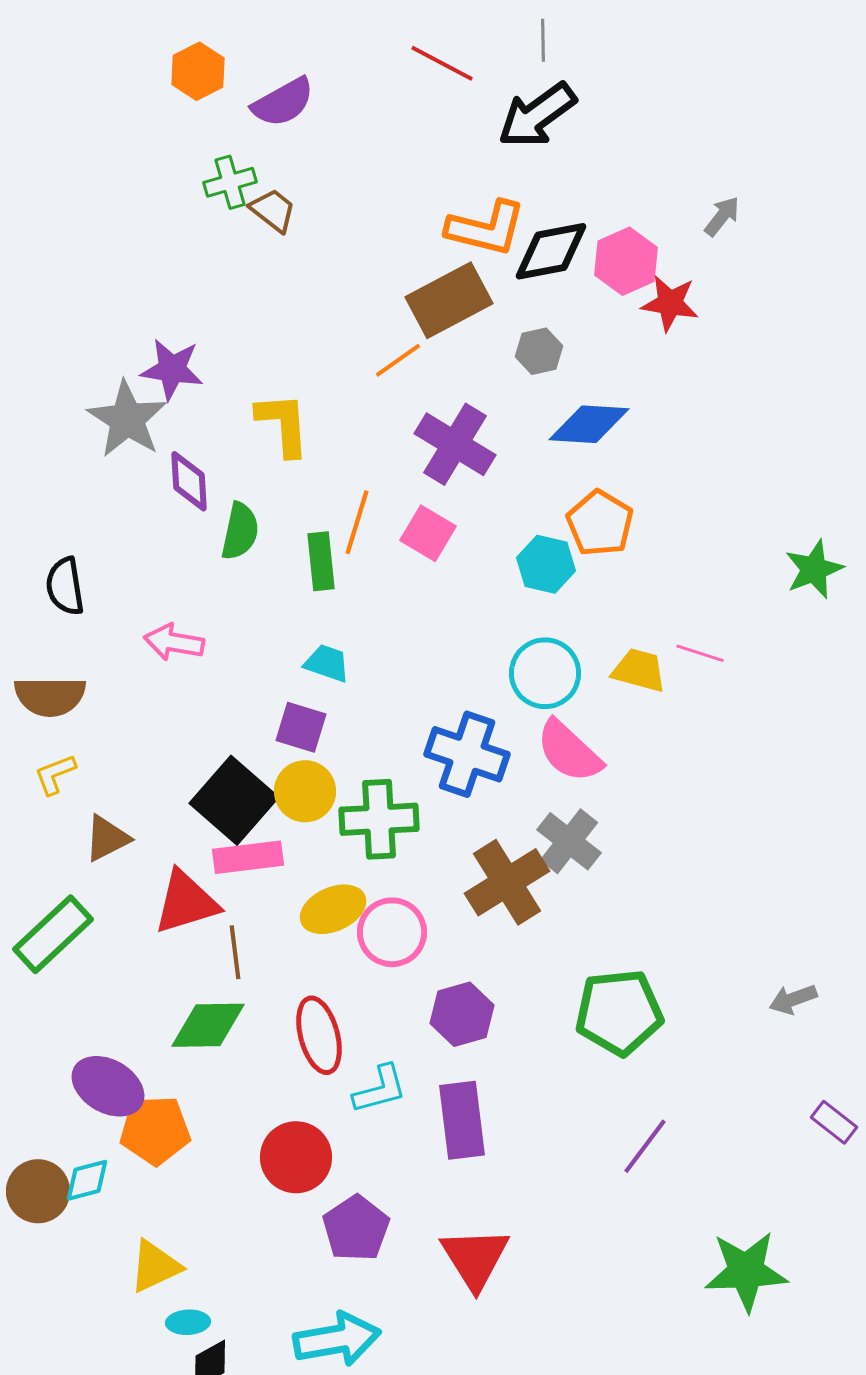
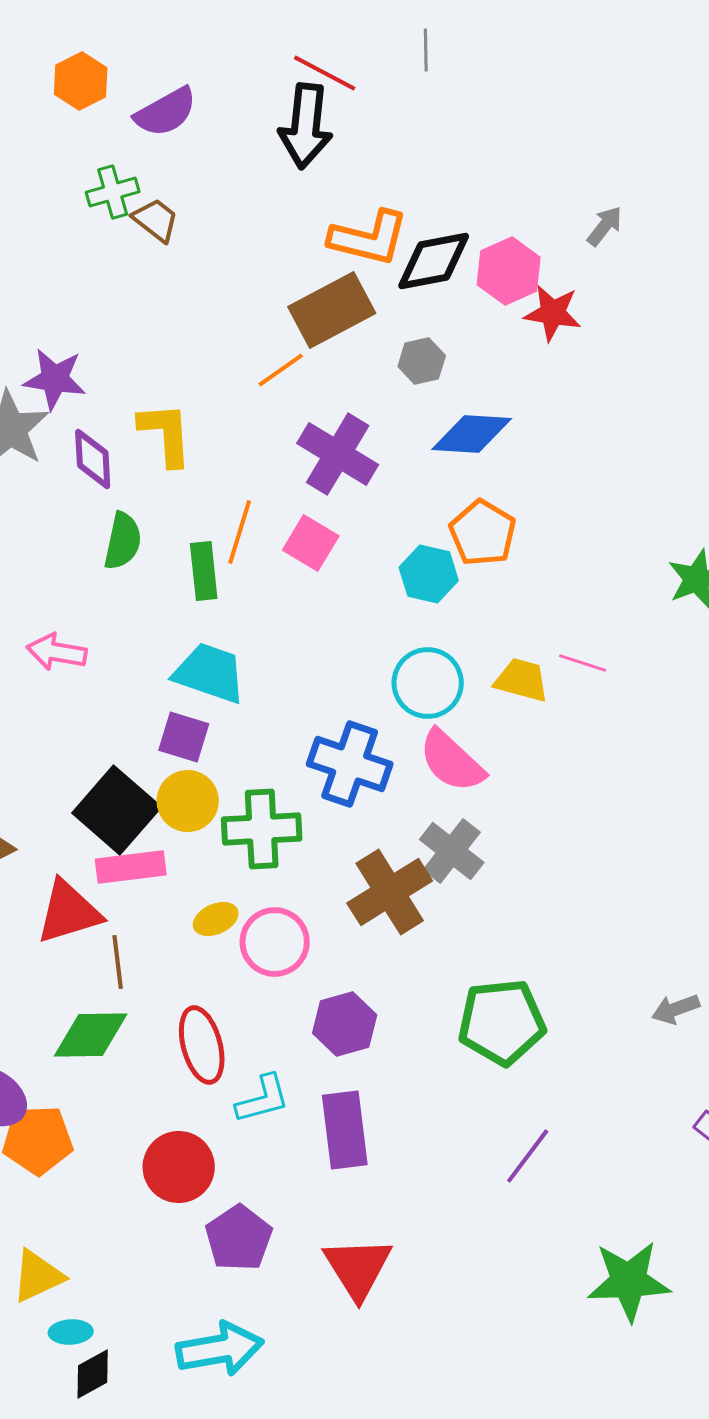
black arrow: (537, 115) -> (306, 126), moved, turned -48
purple diamond: (189, 481) -> (93, 459), moved
cyan trapezoid: (327, 663) -> (210, 673), size x1.6
yellow ellipse: (333, 909) -> (216, 919), size x0.7

